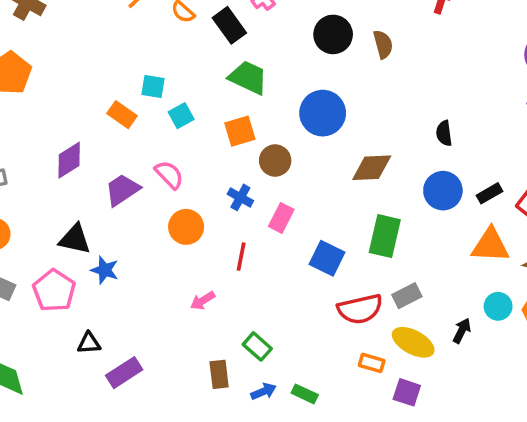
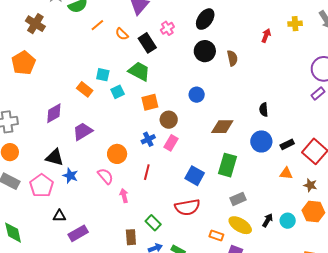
green trapezoid: (248, 78) -> (139, 71), moved
blue circle: (323, 113) -> (197, 95), size x0.6
pink semicircle: (169, 175) -> (105, 176), moved
blue cross: (240, 197) -> (148, 139), turned 32
pink rectangle: (281, 218) -> (171, 143), moved
orange triangle: (490, 245) -> (286, 173), size x0.6
pink arrow: (203, 301) -> (124, 196), turned 104
cyan circle: (498, 306) -> (288, 221), moved
red semicircle: (360, 309) -> (187, 207), moved

